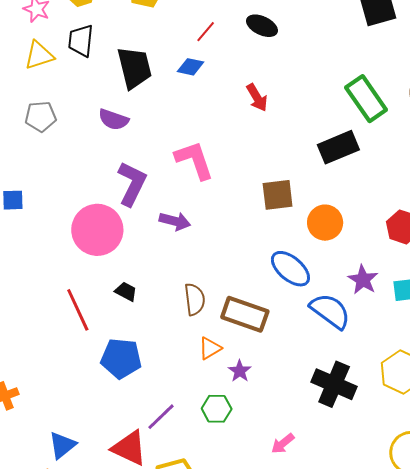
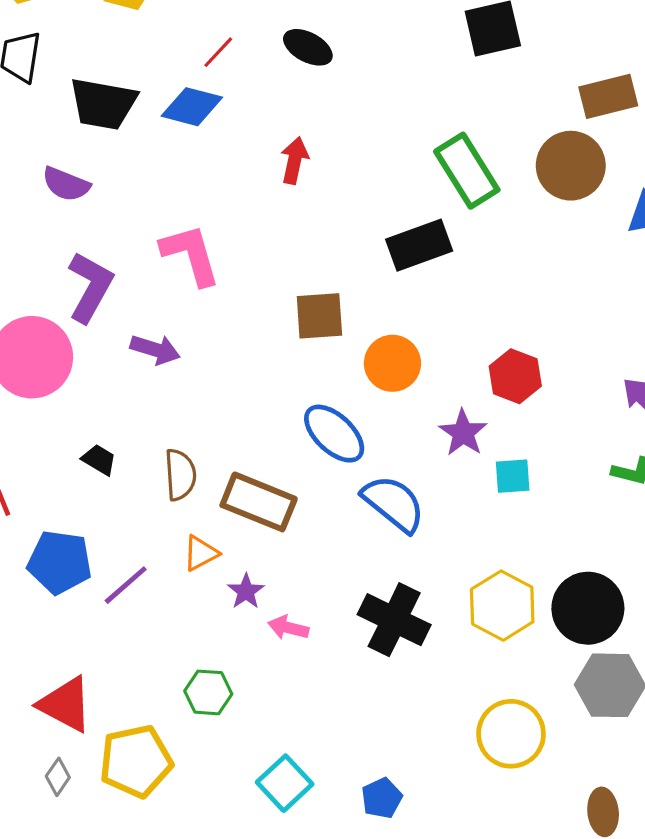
blue diamond: (191, 67) -> (192, 107), size x1.4
black trapezoid: (134, 68) -> (103, 104), turned 111
red arrow: (257, 98) -> (294, 160), turned -140
purple star: (363, 280) -> (463, 433), moved
black trapezoid: (126, 292) -> (99, 460), moved
green hexagon: (217, 409) -> (208, 692), moved
purple line: (161, 417) -> (126, 585), moved
pink arrow: (283, 444) -> (288, 628), moved, turned 50

